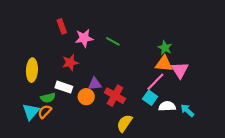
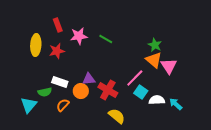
red star: (70, 63) -> (57, 51), moved
orange triangle: (164, 64) -> (154, 60), turned 36
yellow ellipse: (32, 70) -> (36, 45), moved
pink line: (155, 82) -> (135, 78), moved
orange semicircle: (45, 112) -> (63, 105), moved
yellow semicircle: (125, 123) -> (117, 116), turned 96

